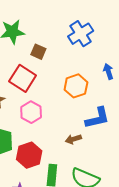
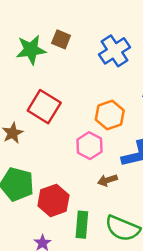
brown square: (38, 52) -> (61, 39), moved
pink hexagon: (31, 112) -> (89, 146), moved

